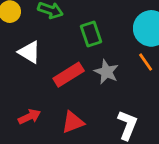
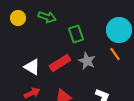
white triangle: (29, 52) -> (32, 67), moved

